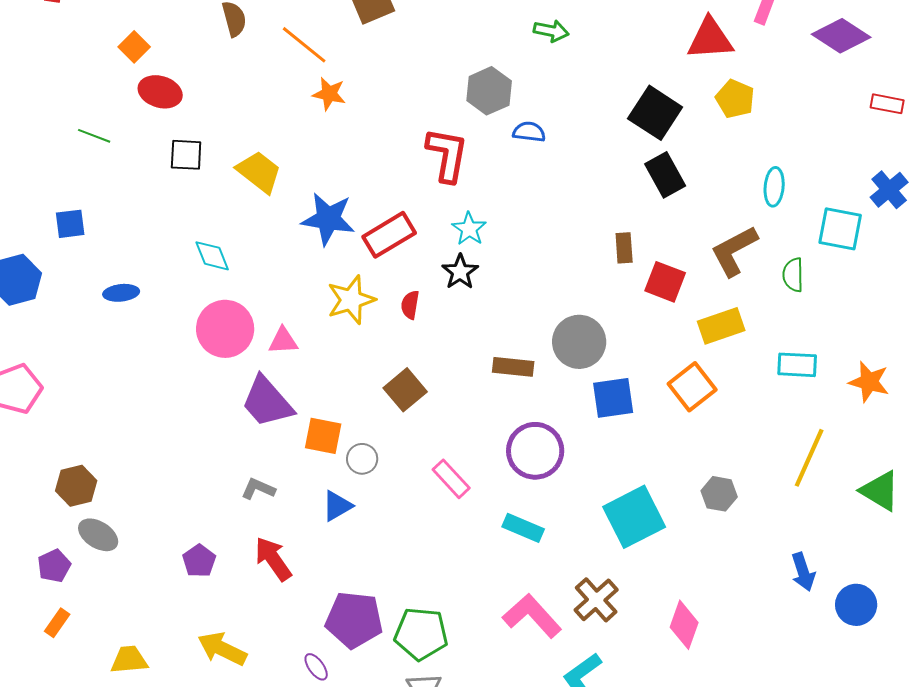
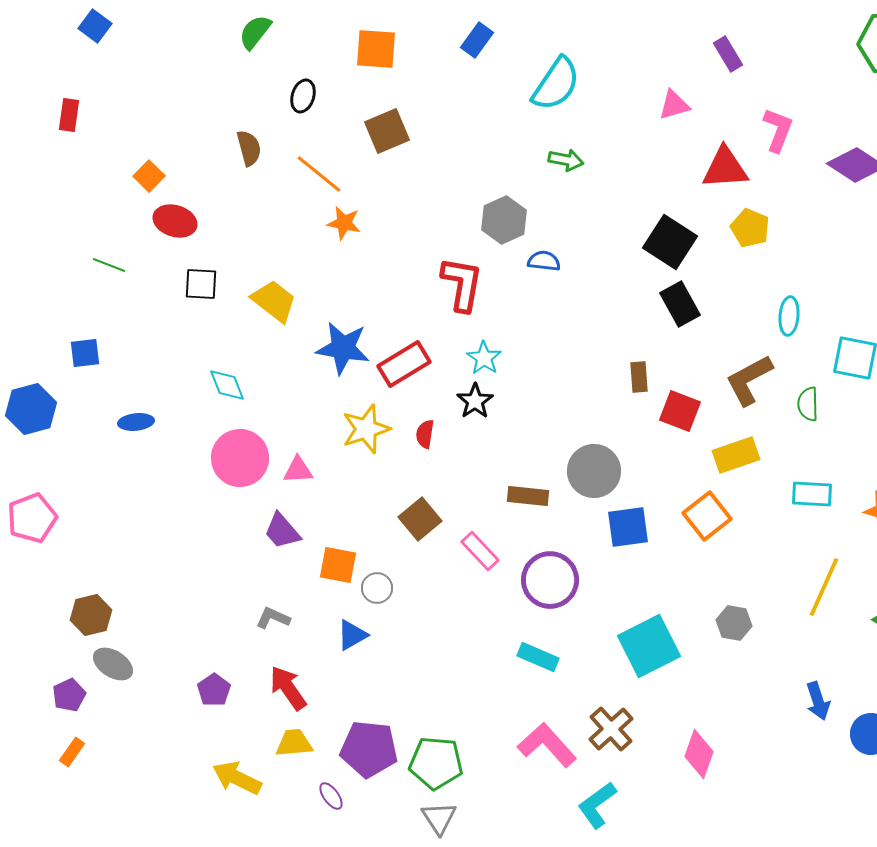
purple trapezoid: (267, 402) -> (282, 531), size x0.7
pink rectangle: (451, 479) -> (480, 551), moved
yellow trapezoid: (129, 660) -> (294, 743), moved

